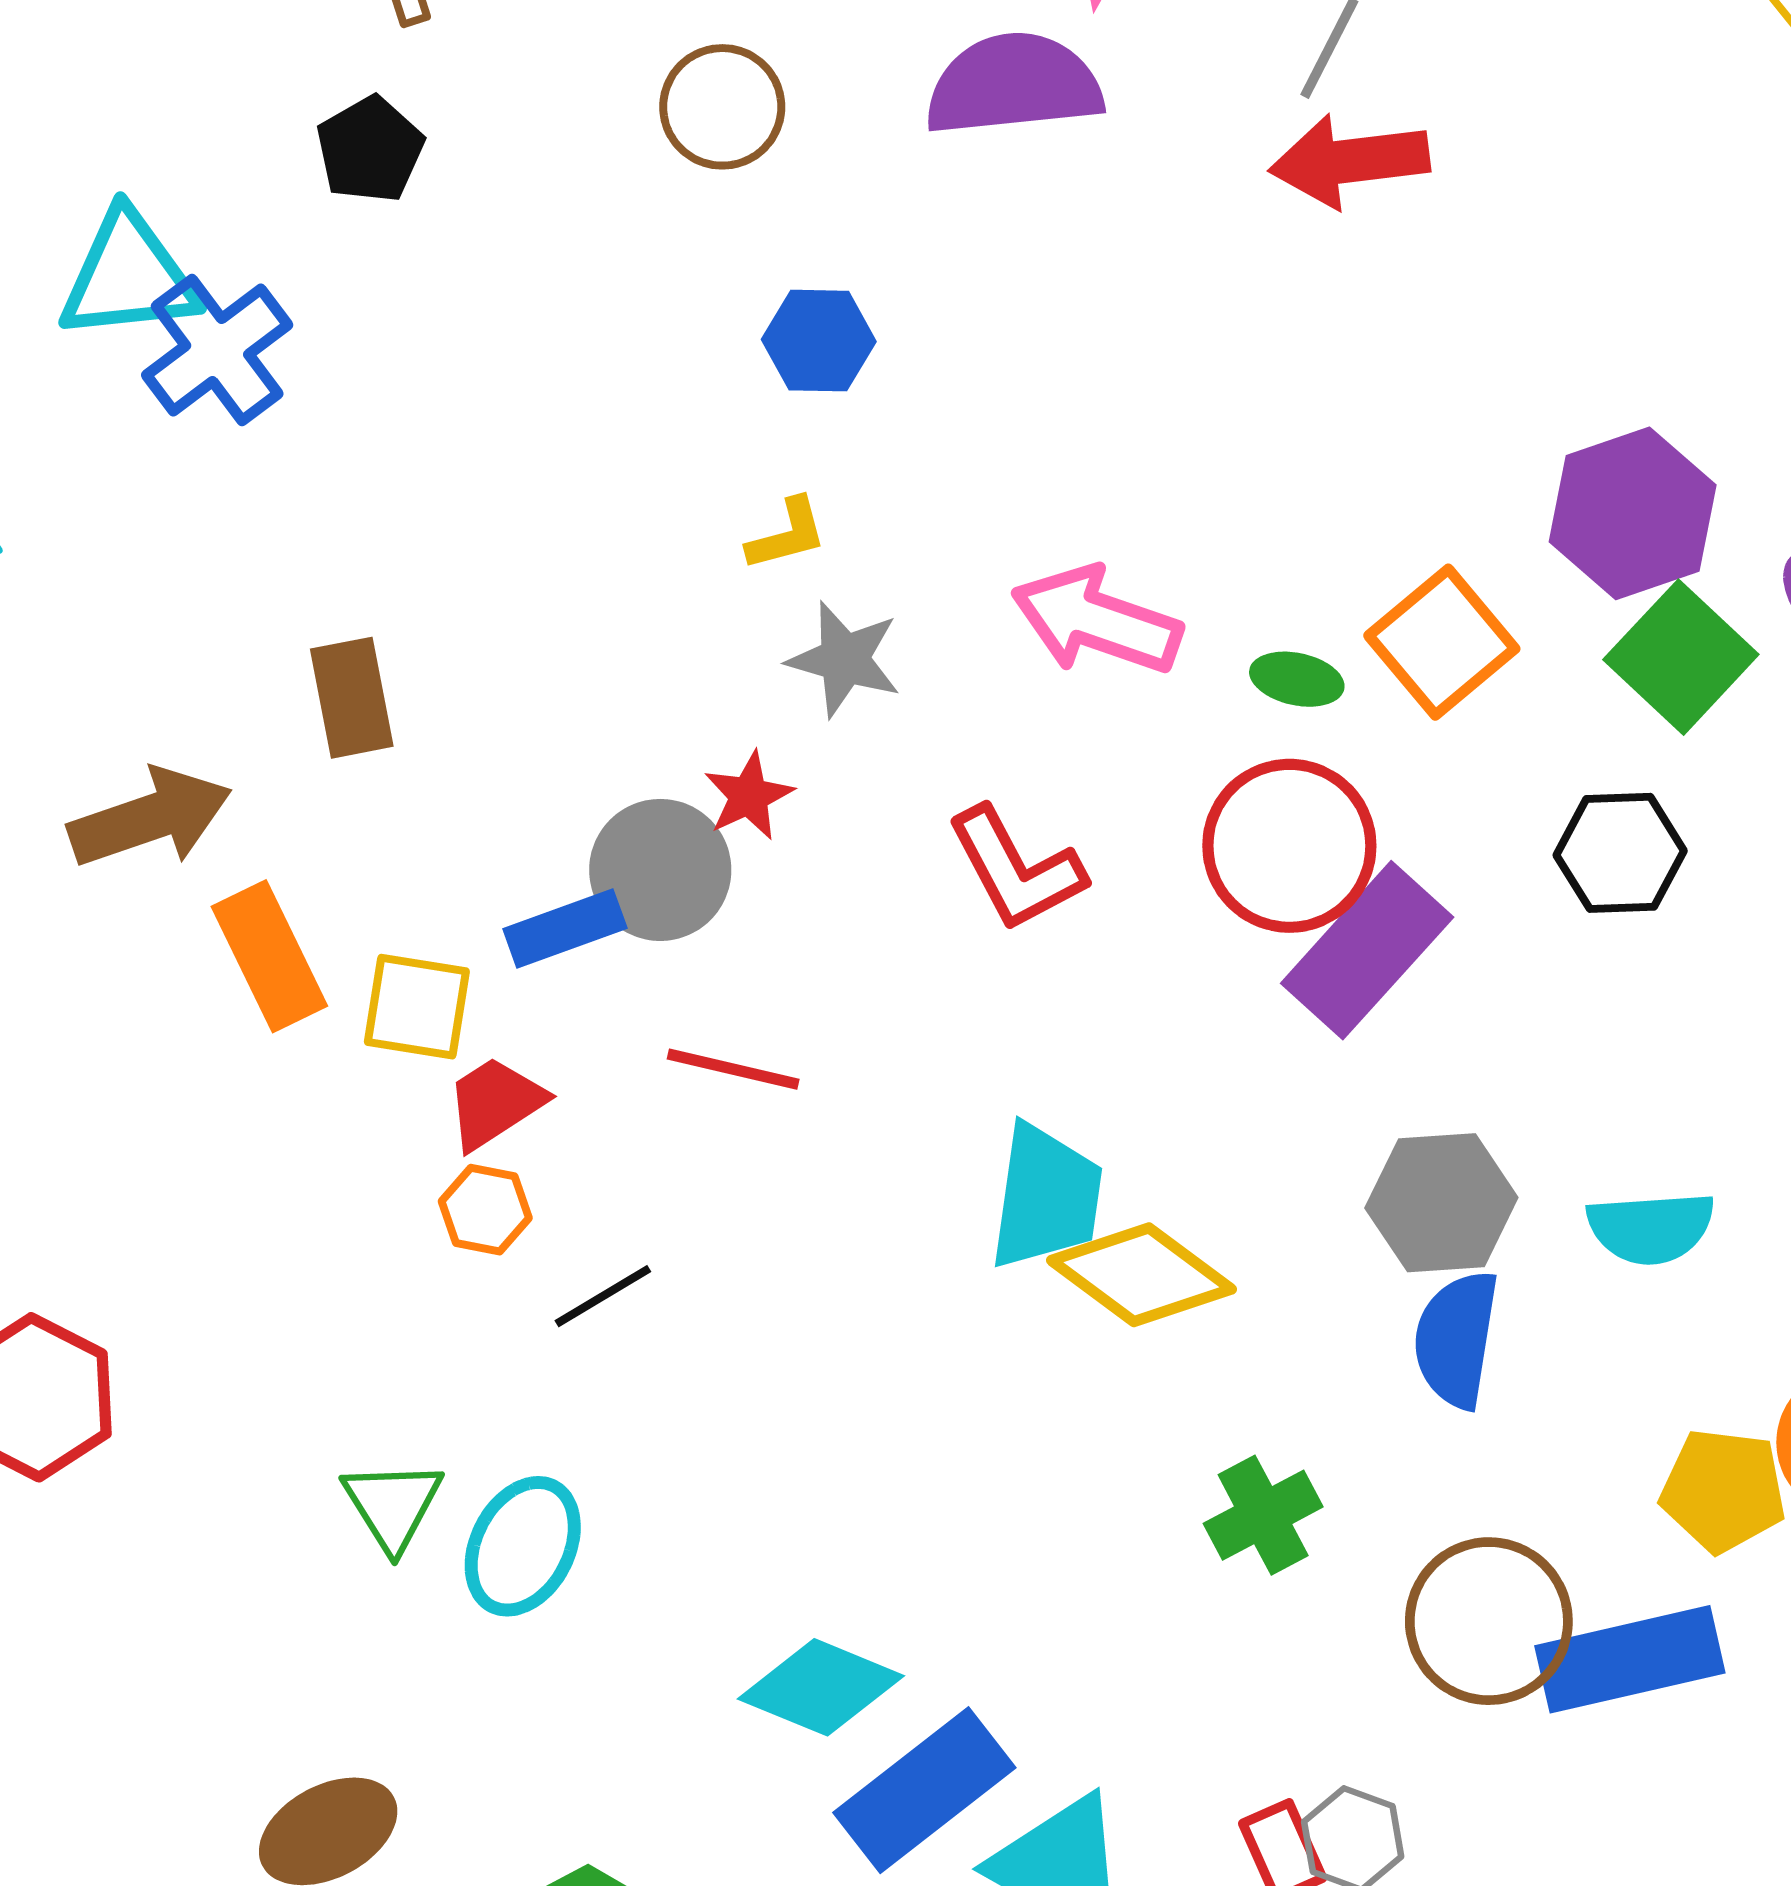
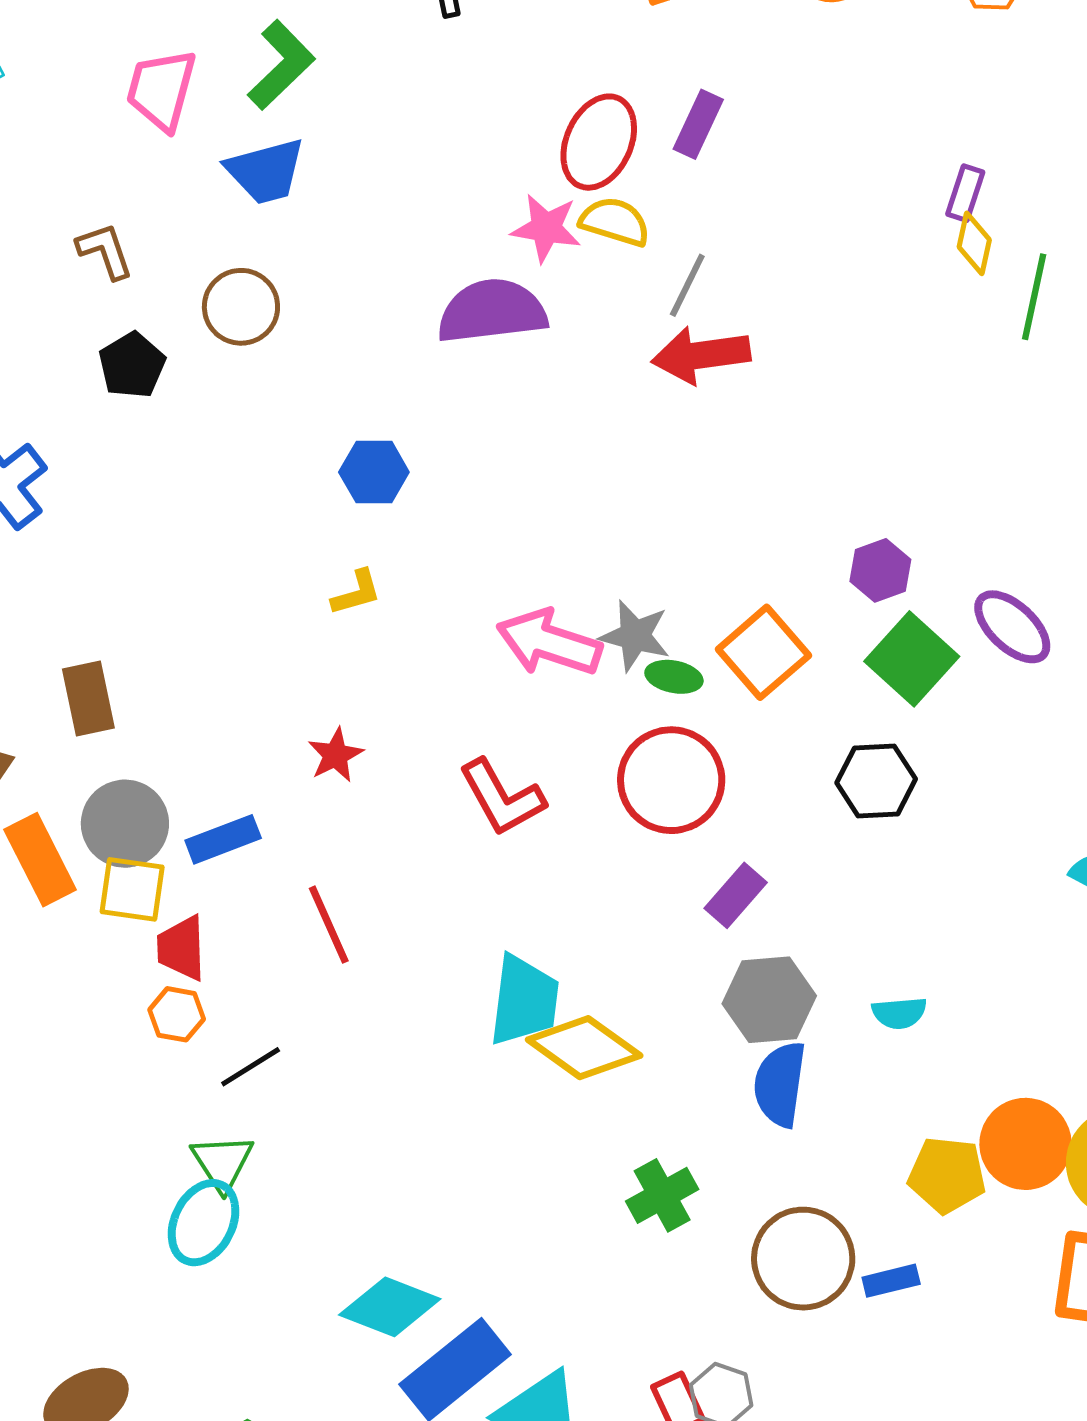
brown circle: (722, 107) -> (241, 307), moved
black pentagon: (370, 149) -> (132, 365), moved
purple hexagon: (1633, 513) -> (880, 570), size x0.6
gray star: (844, 659) -> (635, 636), moved
gray circle: (660, 870) -> (125, 824), moved
purple rectangle: (1367, 950) -> (736, 895), moved, size x0.6
red line: (733, 1069) -> (329, 925), turned 54
red trapezoid: (495, 1103) -> (182, 948), turned -58
cyan semicircle: (1651, 1228) -> (899, 1013), size x0.7
green triangle: (393, 1505) -> (222, 1162), moved
blue rectangle: (1630, 1659) -> (891, 1281), size x0.5

